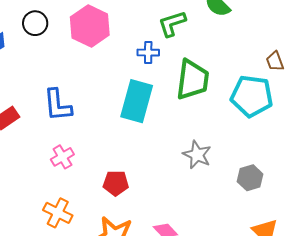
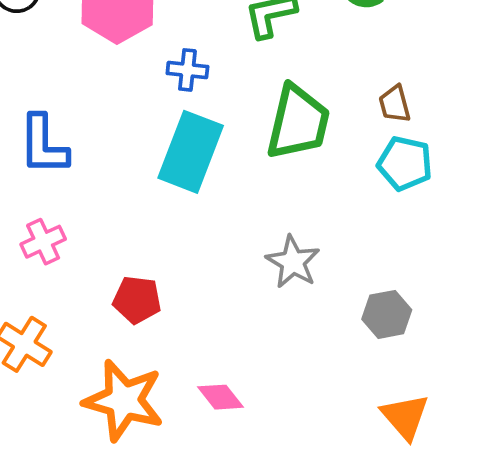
blue cross: (148, 53) -> (187, 70), moved
brown trapezoid: (275, 61) -> (395, 104), moved
cyan pentagon: (252, 96) -> (405, 163), size x0.7

